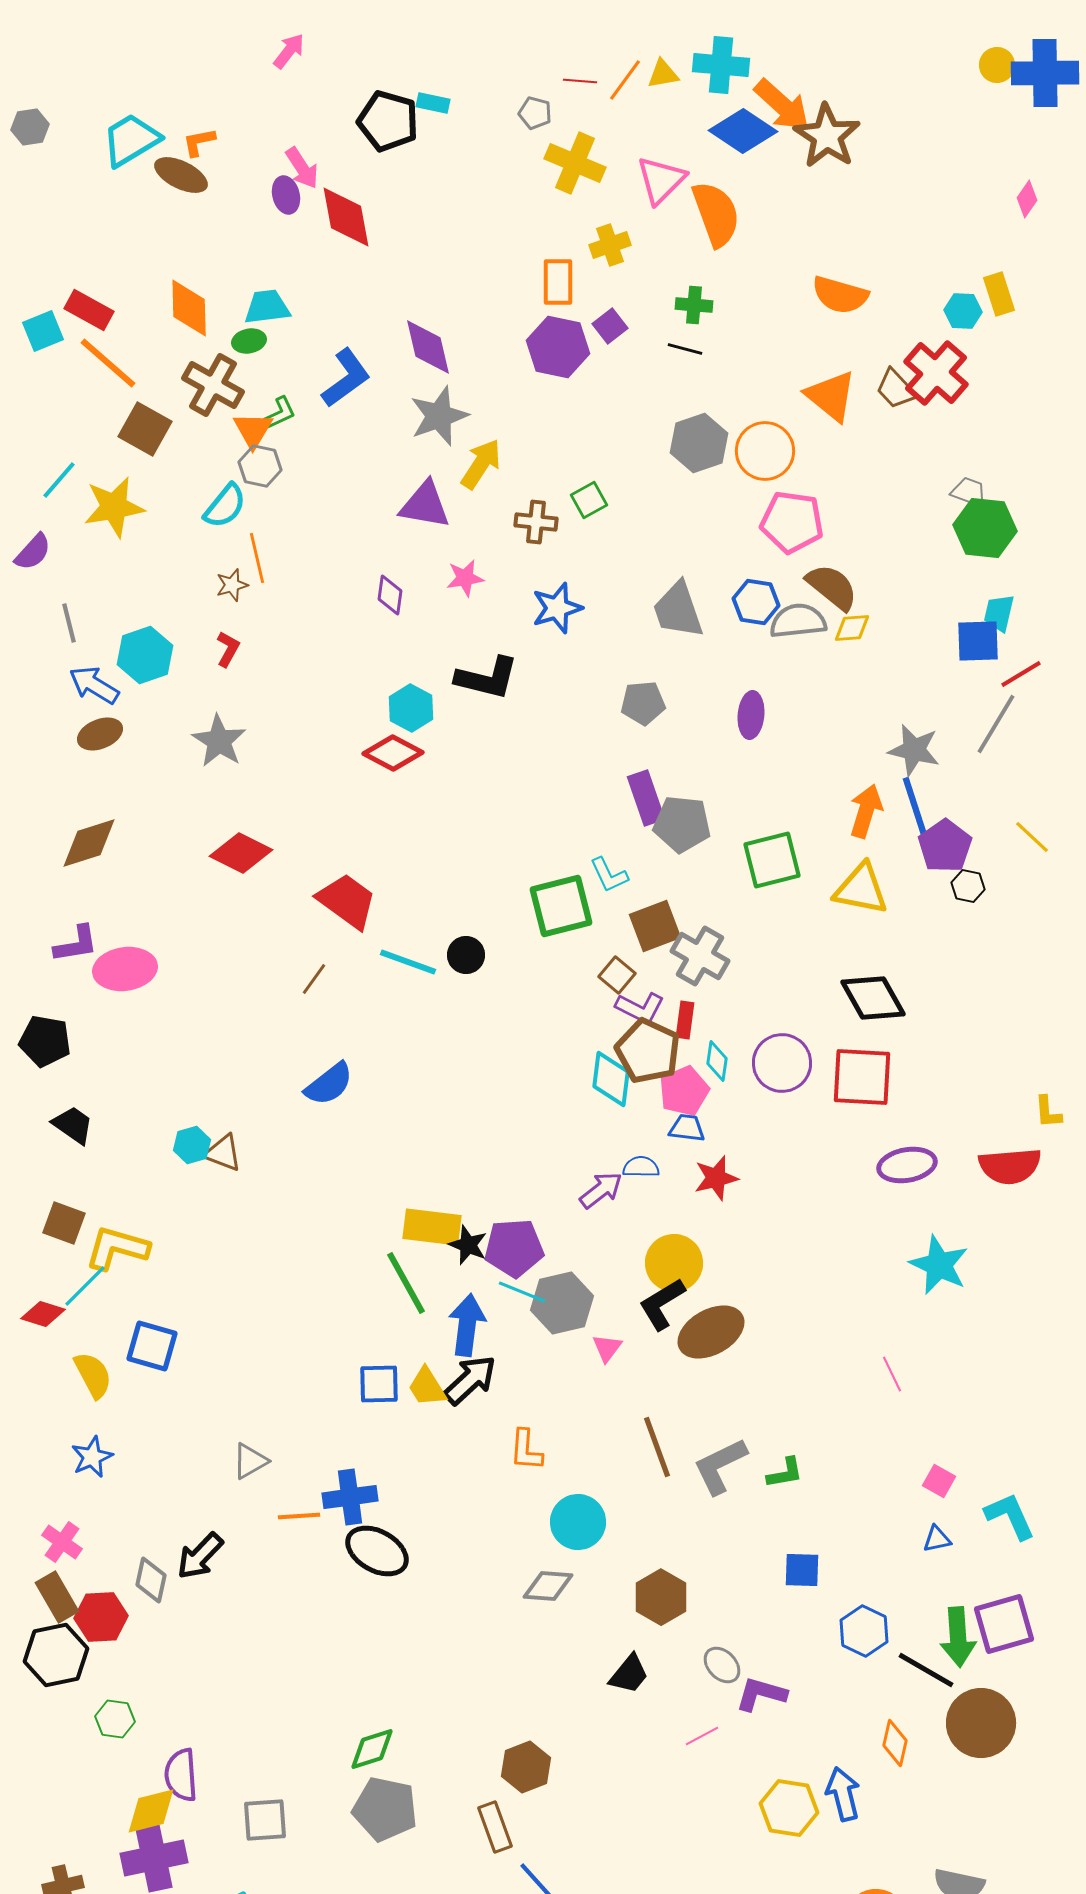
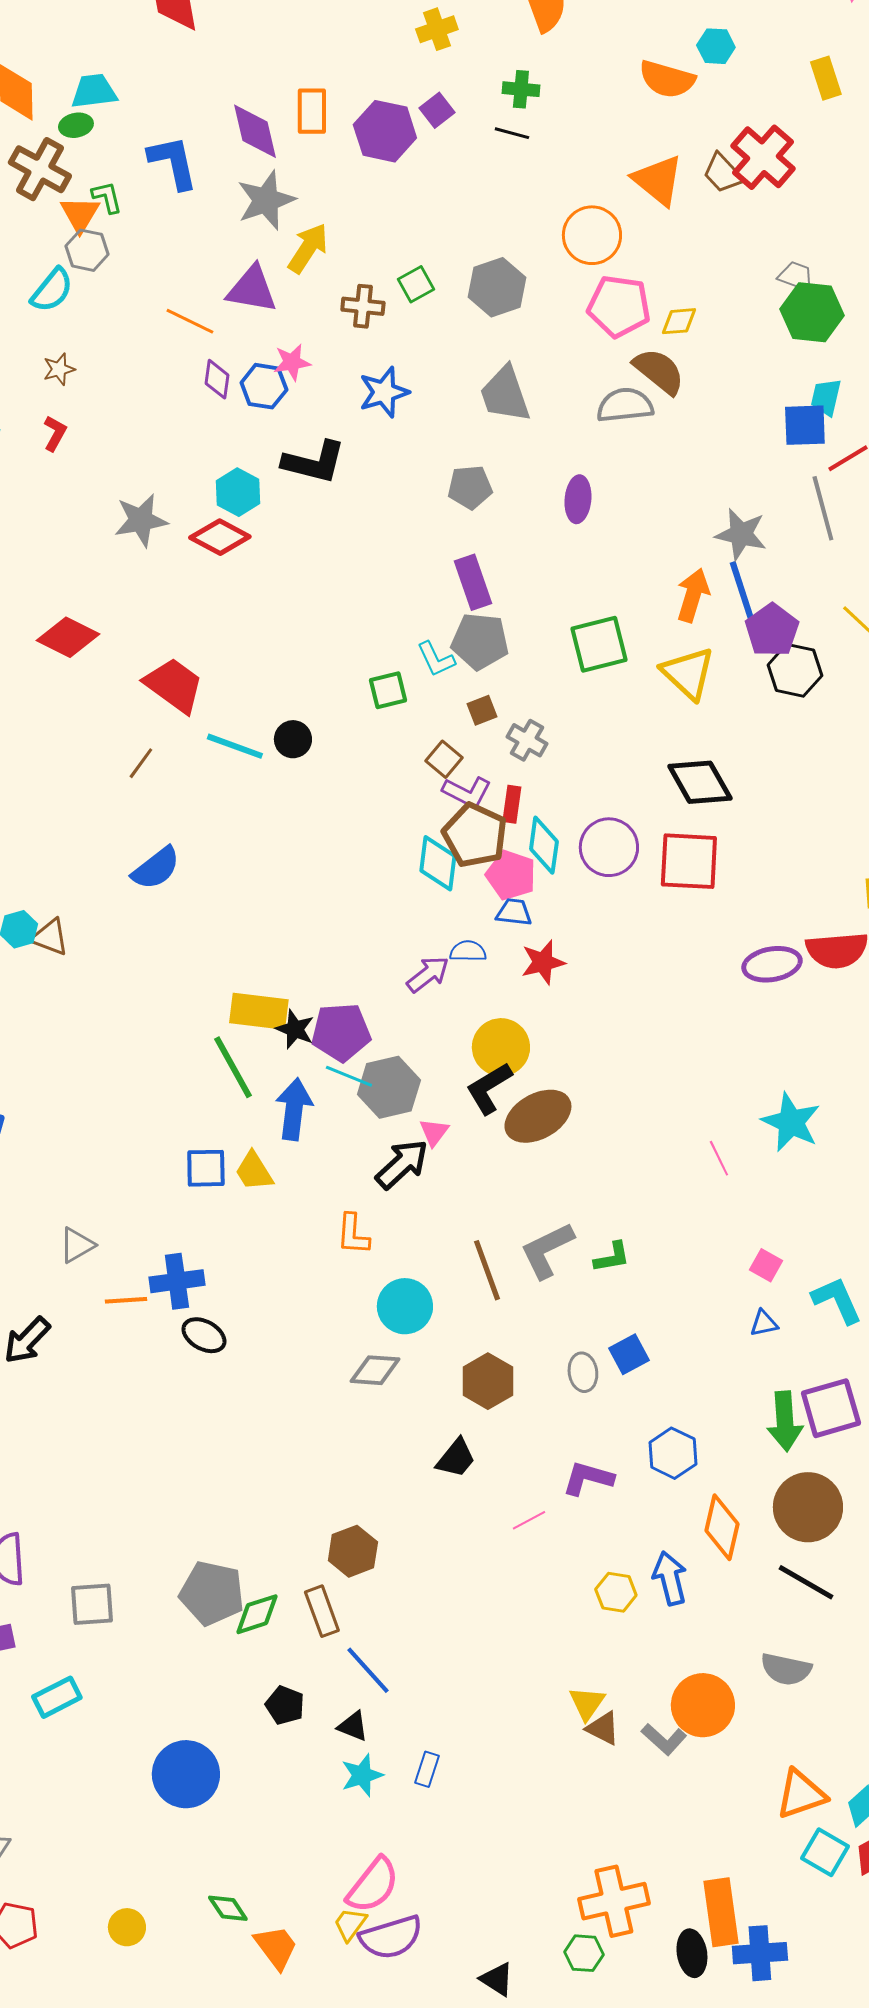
orange rectangle: (558, 282) -> (312, 111), moved
cyan hexagon: (963, 311) -> (716, 46), moved
blue L-shape: (346, 378) -> (173, 162), turned -66
green L-shape: (280, 413) -> (107, 197), turned -78
gray hexagon: (699, 443) -> (497, 287), moved
orange line: (257, 558) -> (190, 321), moved, turned -51
blue hexagon: (756, 602) -> (264, 386), moved
yellow diamond: (852, 628) -> (679, 321), moved
gray line: (996, 724) -> (823, 508), turned -46
gray star: (219, 741) -> (141, 520), moved, turned 30
gray pentagon: (682, 824) -> (480, 641), moved
black hexagon: (968, 886) -> (795, 670), size x1.6
yellow triangle: (861, 889) -> (688, 673), turned 32
green square: (561, 906) -> (388, 690), size x0.6
brown square: (655, 926) -> (482, 710), size x0.6
gray cross: (700, 956) -> (527, 740), size x0.7
cyan diamond: (717, 1061) -> (544, 845), size x1.4
pink pentagon: (684, 1091) -> (511, 875), turned -30
purple ellipse: (907, 1165) -> (772, 964), moved
cyan star: (939, 1265) -> (791, 1122), moved
black arrow: (470, 1380) -> (402, 1164), moved
brown line: (657, 1447) -> (487, 1270), moved
black ellipse: (377, 1551) -> (204, 1335), size x0.7
blue square: (802, 1570) -> (629, 1354), turned -30
blue hexagon: (864, 1631) -> (673, 1453), moved
gray ellipse: (722, 1665) -> (583, 1372), moved, turned 36
black line: (926, 1670) -> (806, 1582), moved
orange diamond: (895, 1743) -> (722, 1527), size x1.4
green diamond: (372, 1749) -> (257, 1614), moved
yellow hexagon: (789, 1808) -> (616, 1592), size x0.7

